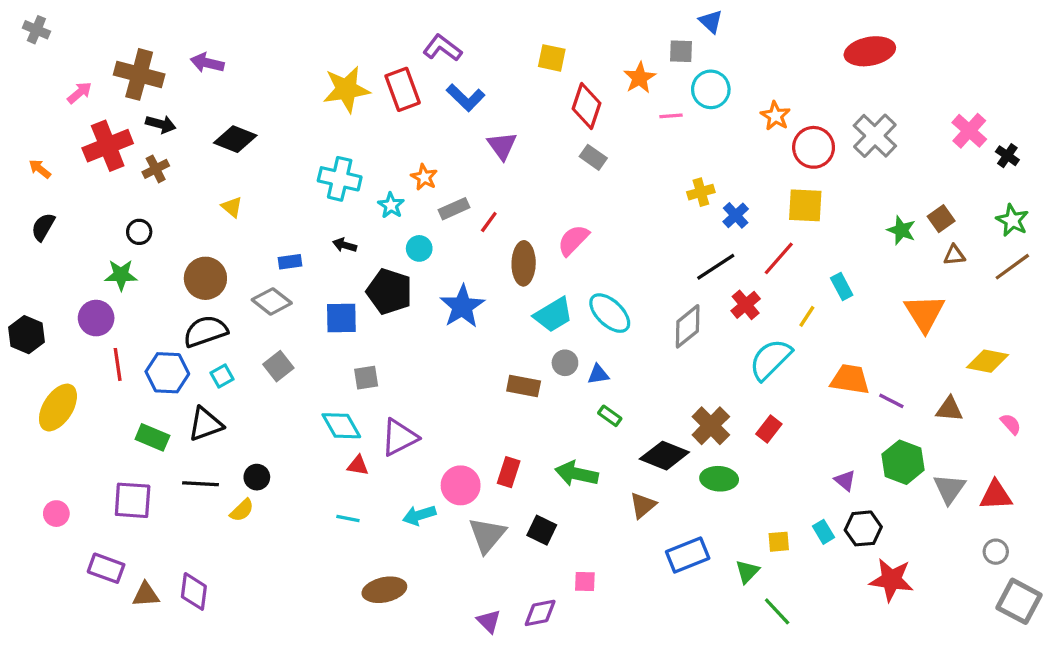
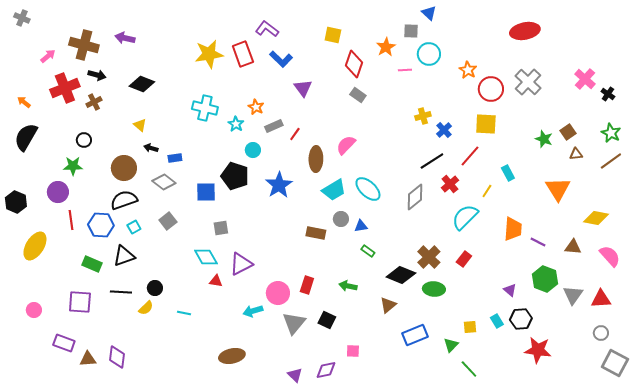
black semicircle: (43, 227) -> (26, 137), size x1.6
black arrow: (345, 245) -> (151, 148), moved
orange trapezoid: (850, 379) -> (513, 229), turned 85
pink semicircle: (1011, 424) -> (610, 256), size x1.6
green arrow: (577, 474) -> (348, 286), size x0.7
cyan line: (348, 519) -> (184, 313), moved

